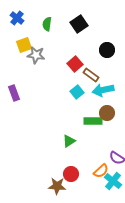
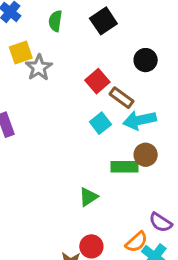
gray star: (36, 55) -> (39, 68), turned 30

